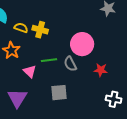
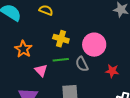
yellow semicircle: (21, 28) -> (46, 10), moved
yellow cross: (40, 30) -> (61, 39), moved

